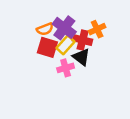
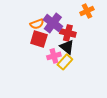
orange cross: (97, 29) -> (87, 11), moved
yellow rectangle: (66, 45) -> (65, 62), moved

